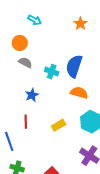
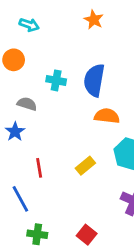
gray semicircle: (25, 62) -> (27, 104), moved
cyan cross: (52, 72) -> (56, 80), moved
blue star: (32, 95) -> (15, 132), moved

